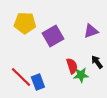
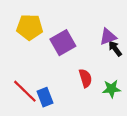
black arrow: (97, 62) -> (115, 49), moved
green star: (81, 75) -> (112, 89), moved

